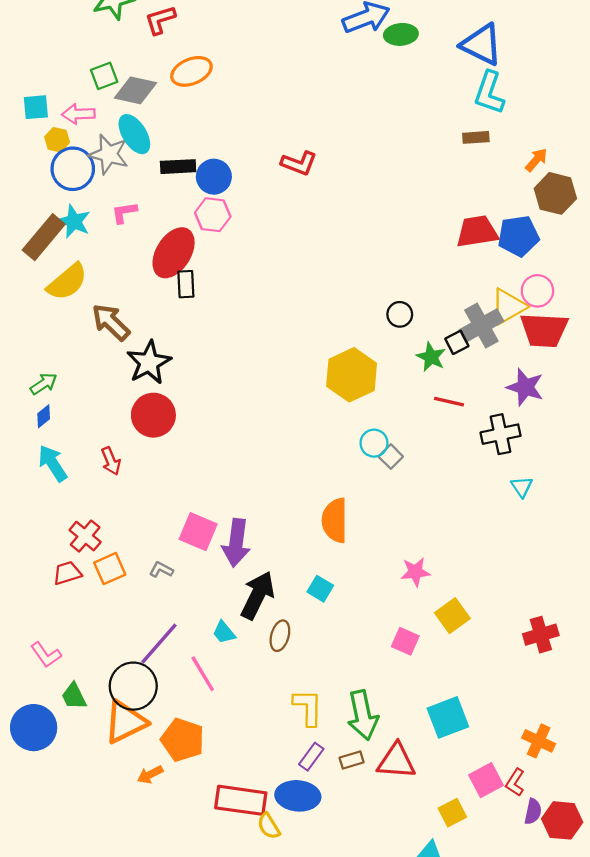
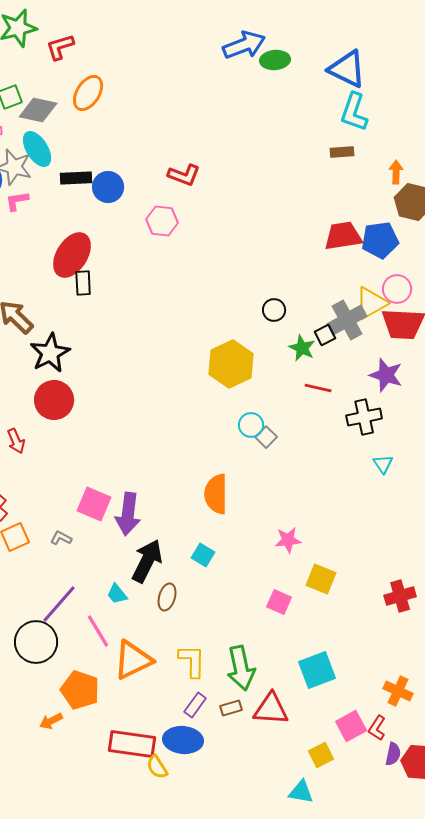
orange ellipse: (191, 71) -> (88, 93), turned -36
orange arrow: (536, 160) -> (396, 172), turned -40
pink L-shape: (124, 212) -> (17, 201), moved
pink hexagon: (213, 215) -> (162, 221), moved
yellow square: (452, 616) -> (321, 579), turned -32
orange triangle: (125, 722) -> (133, 660), moved

